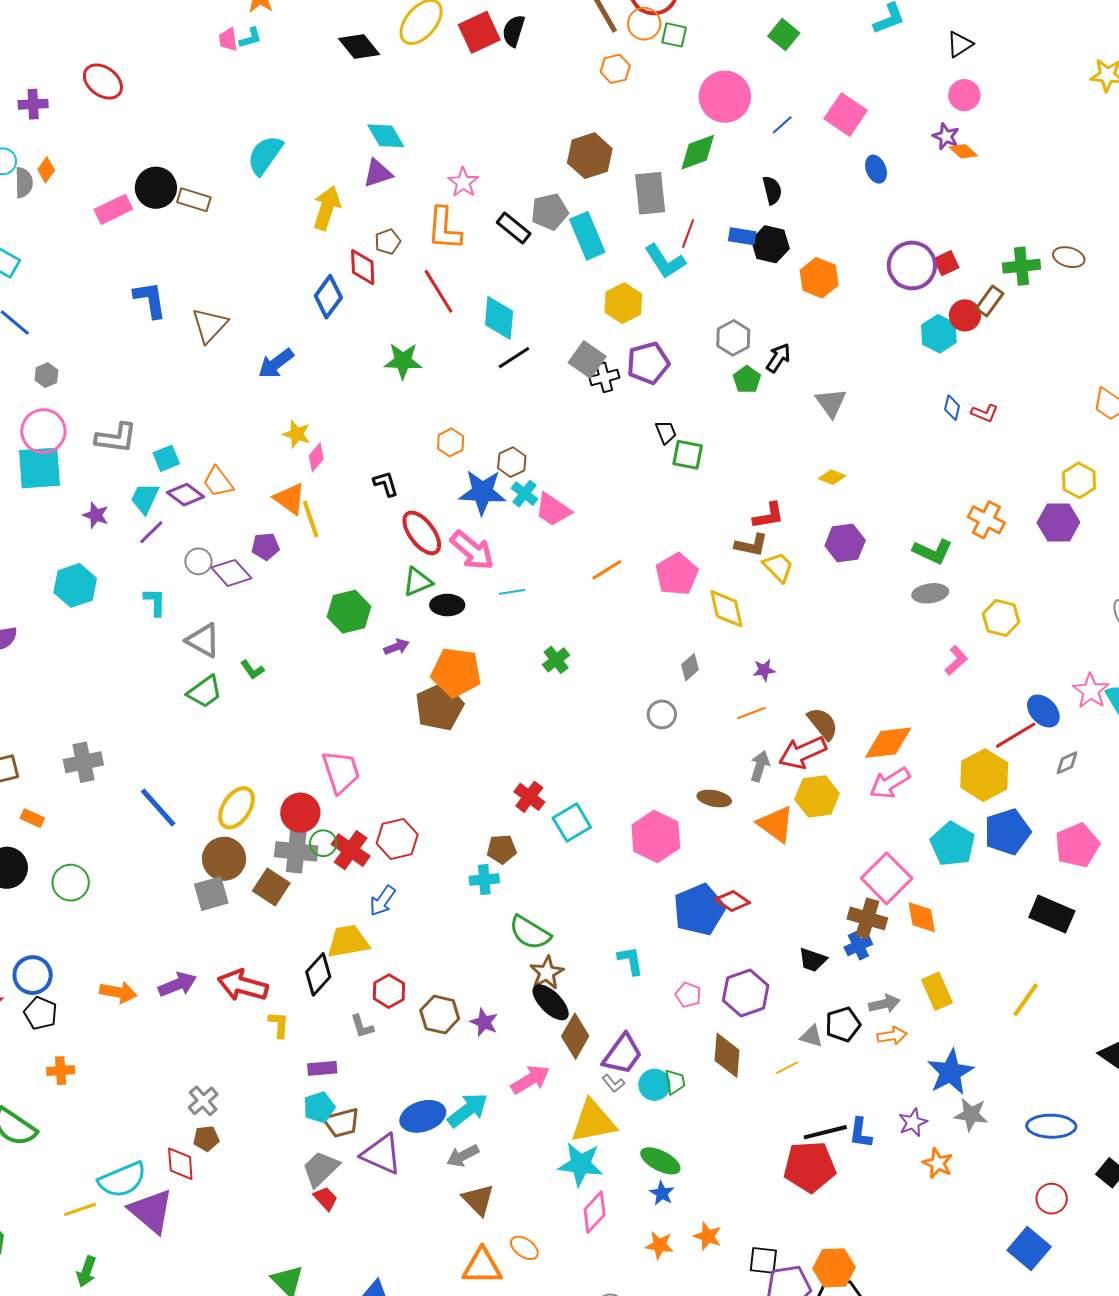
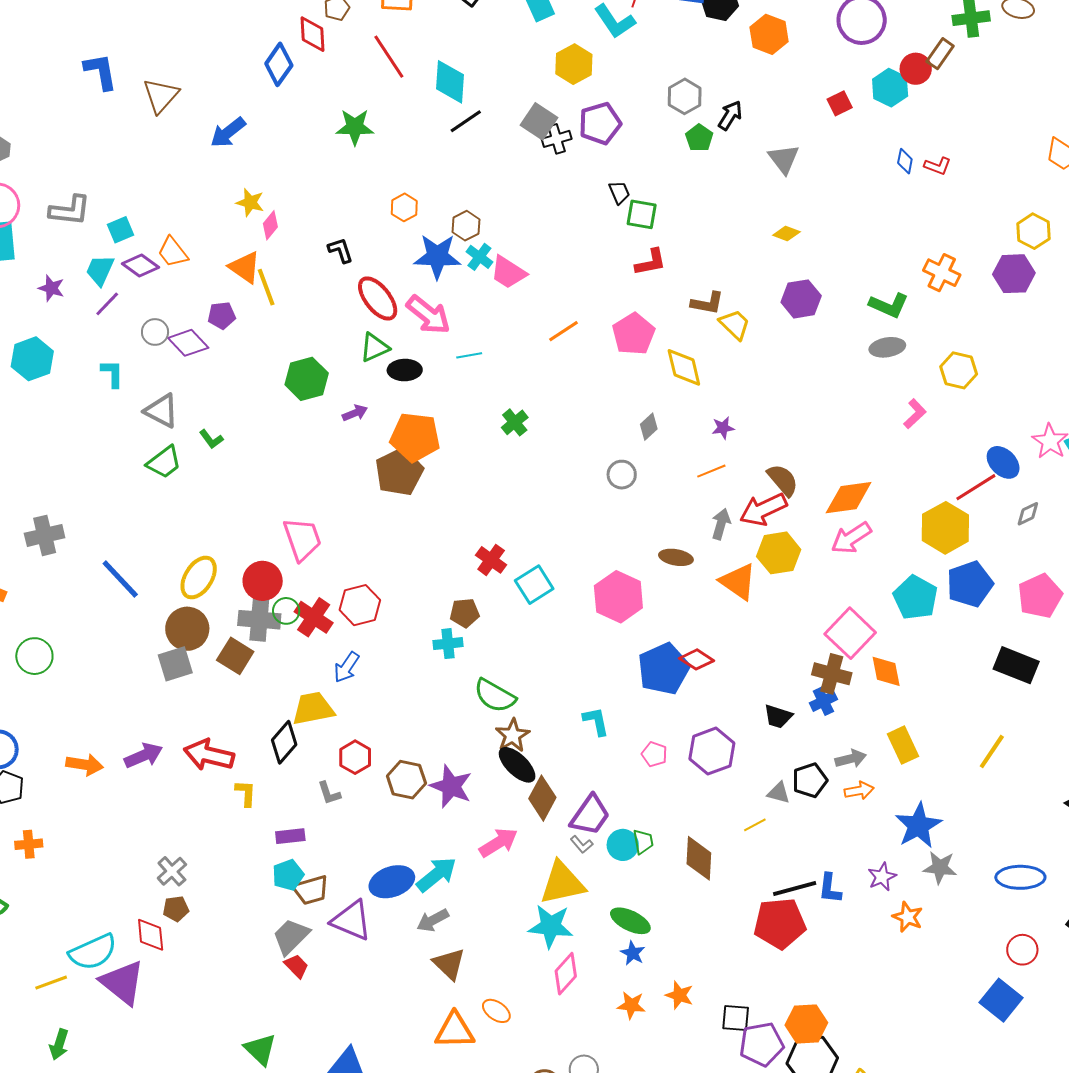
red square: (946, 263) -> (840, 103), moved
red L-shape: (769, 516) -> (651, 262), moved
purple star: (484, 1022) -> (451, 786), size x1.5
brown diamond: (727, 1055) -> (699, 858), moved

